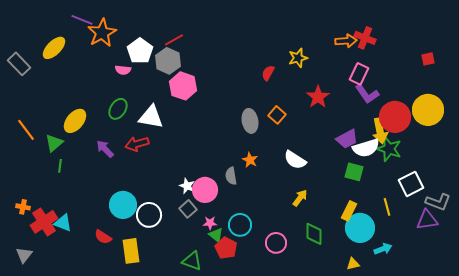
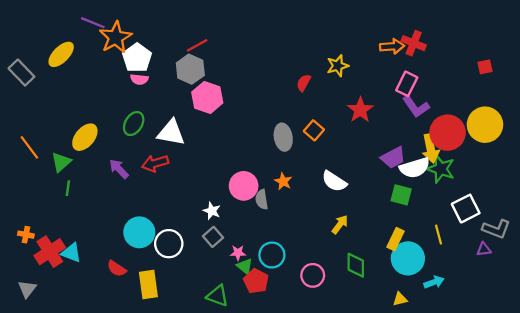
white pentagon: (140, 51) -> (137, 58), moved
pink circle: (205, 190) -> (244, 186), moved
purple triangle: (427, 220) -> (484, 249), size x0.6

